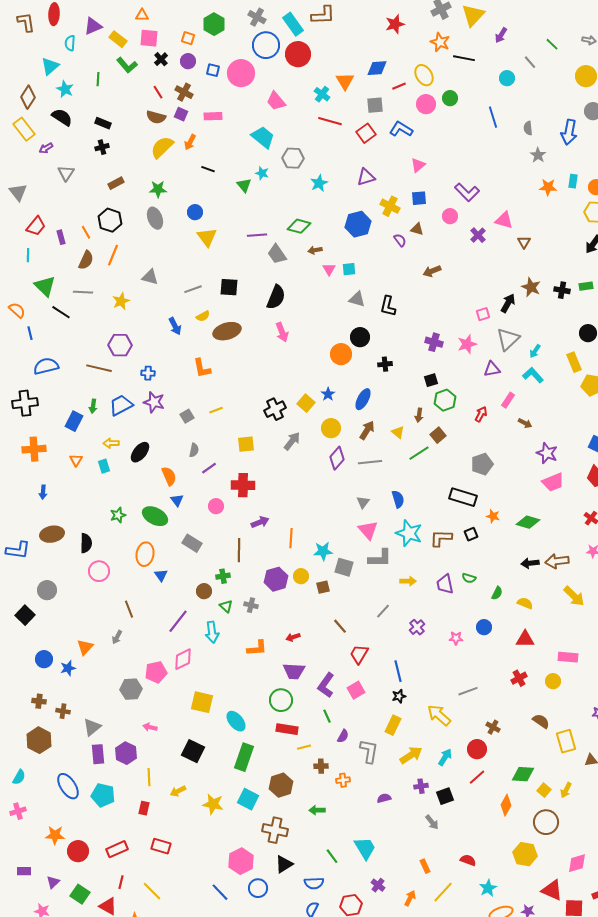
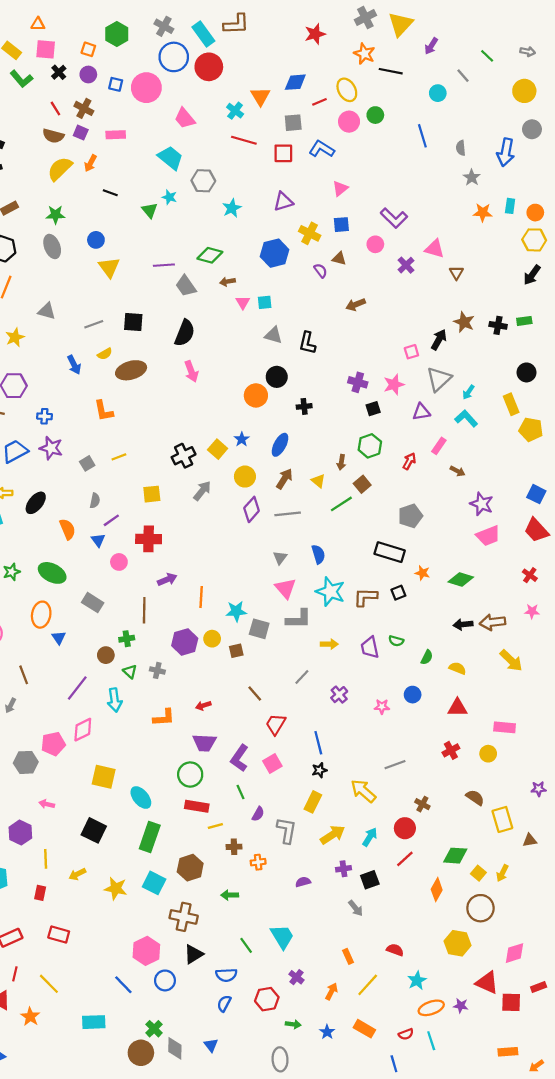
red square: (366, 133) -> (283, 153), turned 36
black square: (431, 380) -> (373, 409), moved
blue triangle: (177, 500) -> (98, 540), moved

